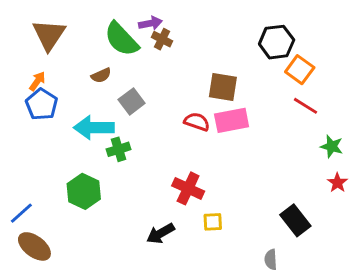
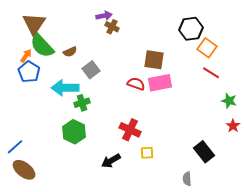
green semicircle: (121, 39) -> (42, 46), moved
green hexagon: (84, 191) -> (74, 132), moved

